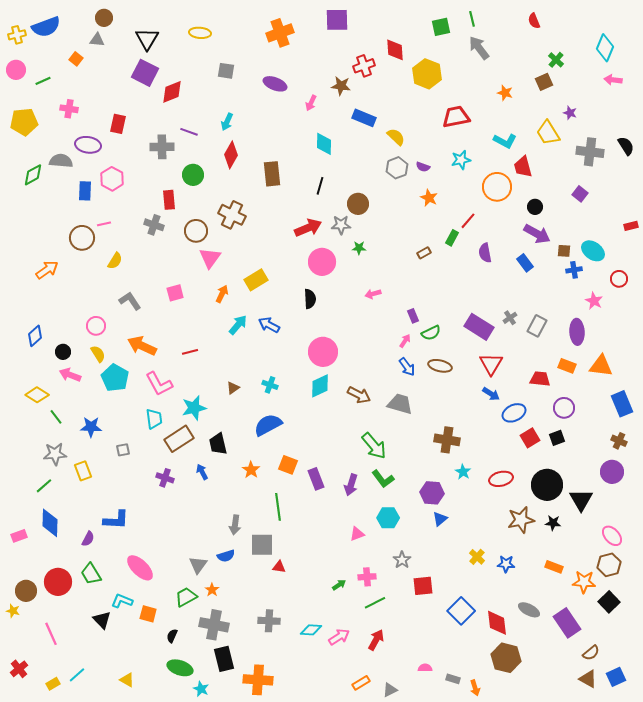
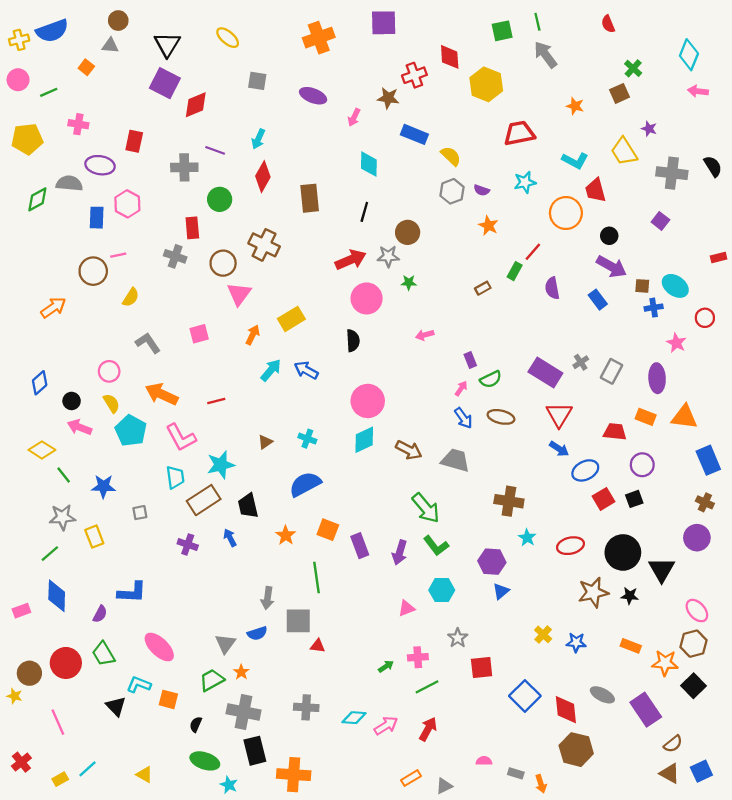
yellow ellipse: (200, 33) -> (228, 38), turned 35

